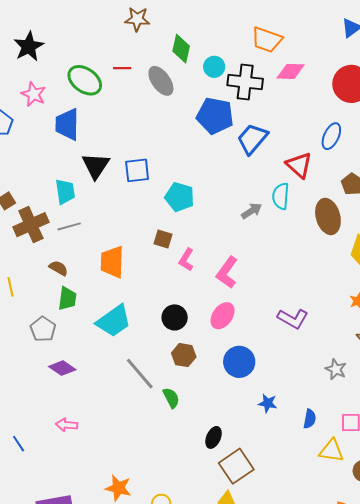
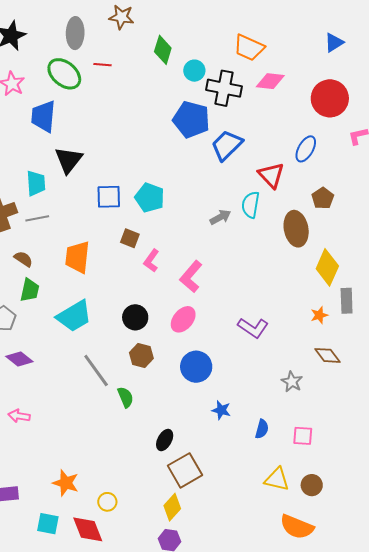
gray ellipse: (161, 81) -> (75, 33), moved, turned 32
blue square: (137, 170) -> (109, 197), moved
yellow triangle: (331, 451) -> (277, 479), moved

